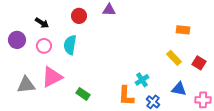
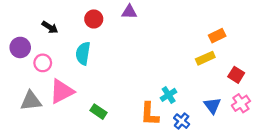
orange rectangle: (183, 30) -> (217, 36), turned -32
pink circle: (44, 46) -> (43, 63), moved
yellow rectangle: (174, 58) -> (205, 58), moved, turned -70
blue triangle: (179, 89) -> (212, 106), turned 42
pink cross: (203, 100) -> (241, 103), moved, turned -35

